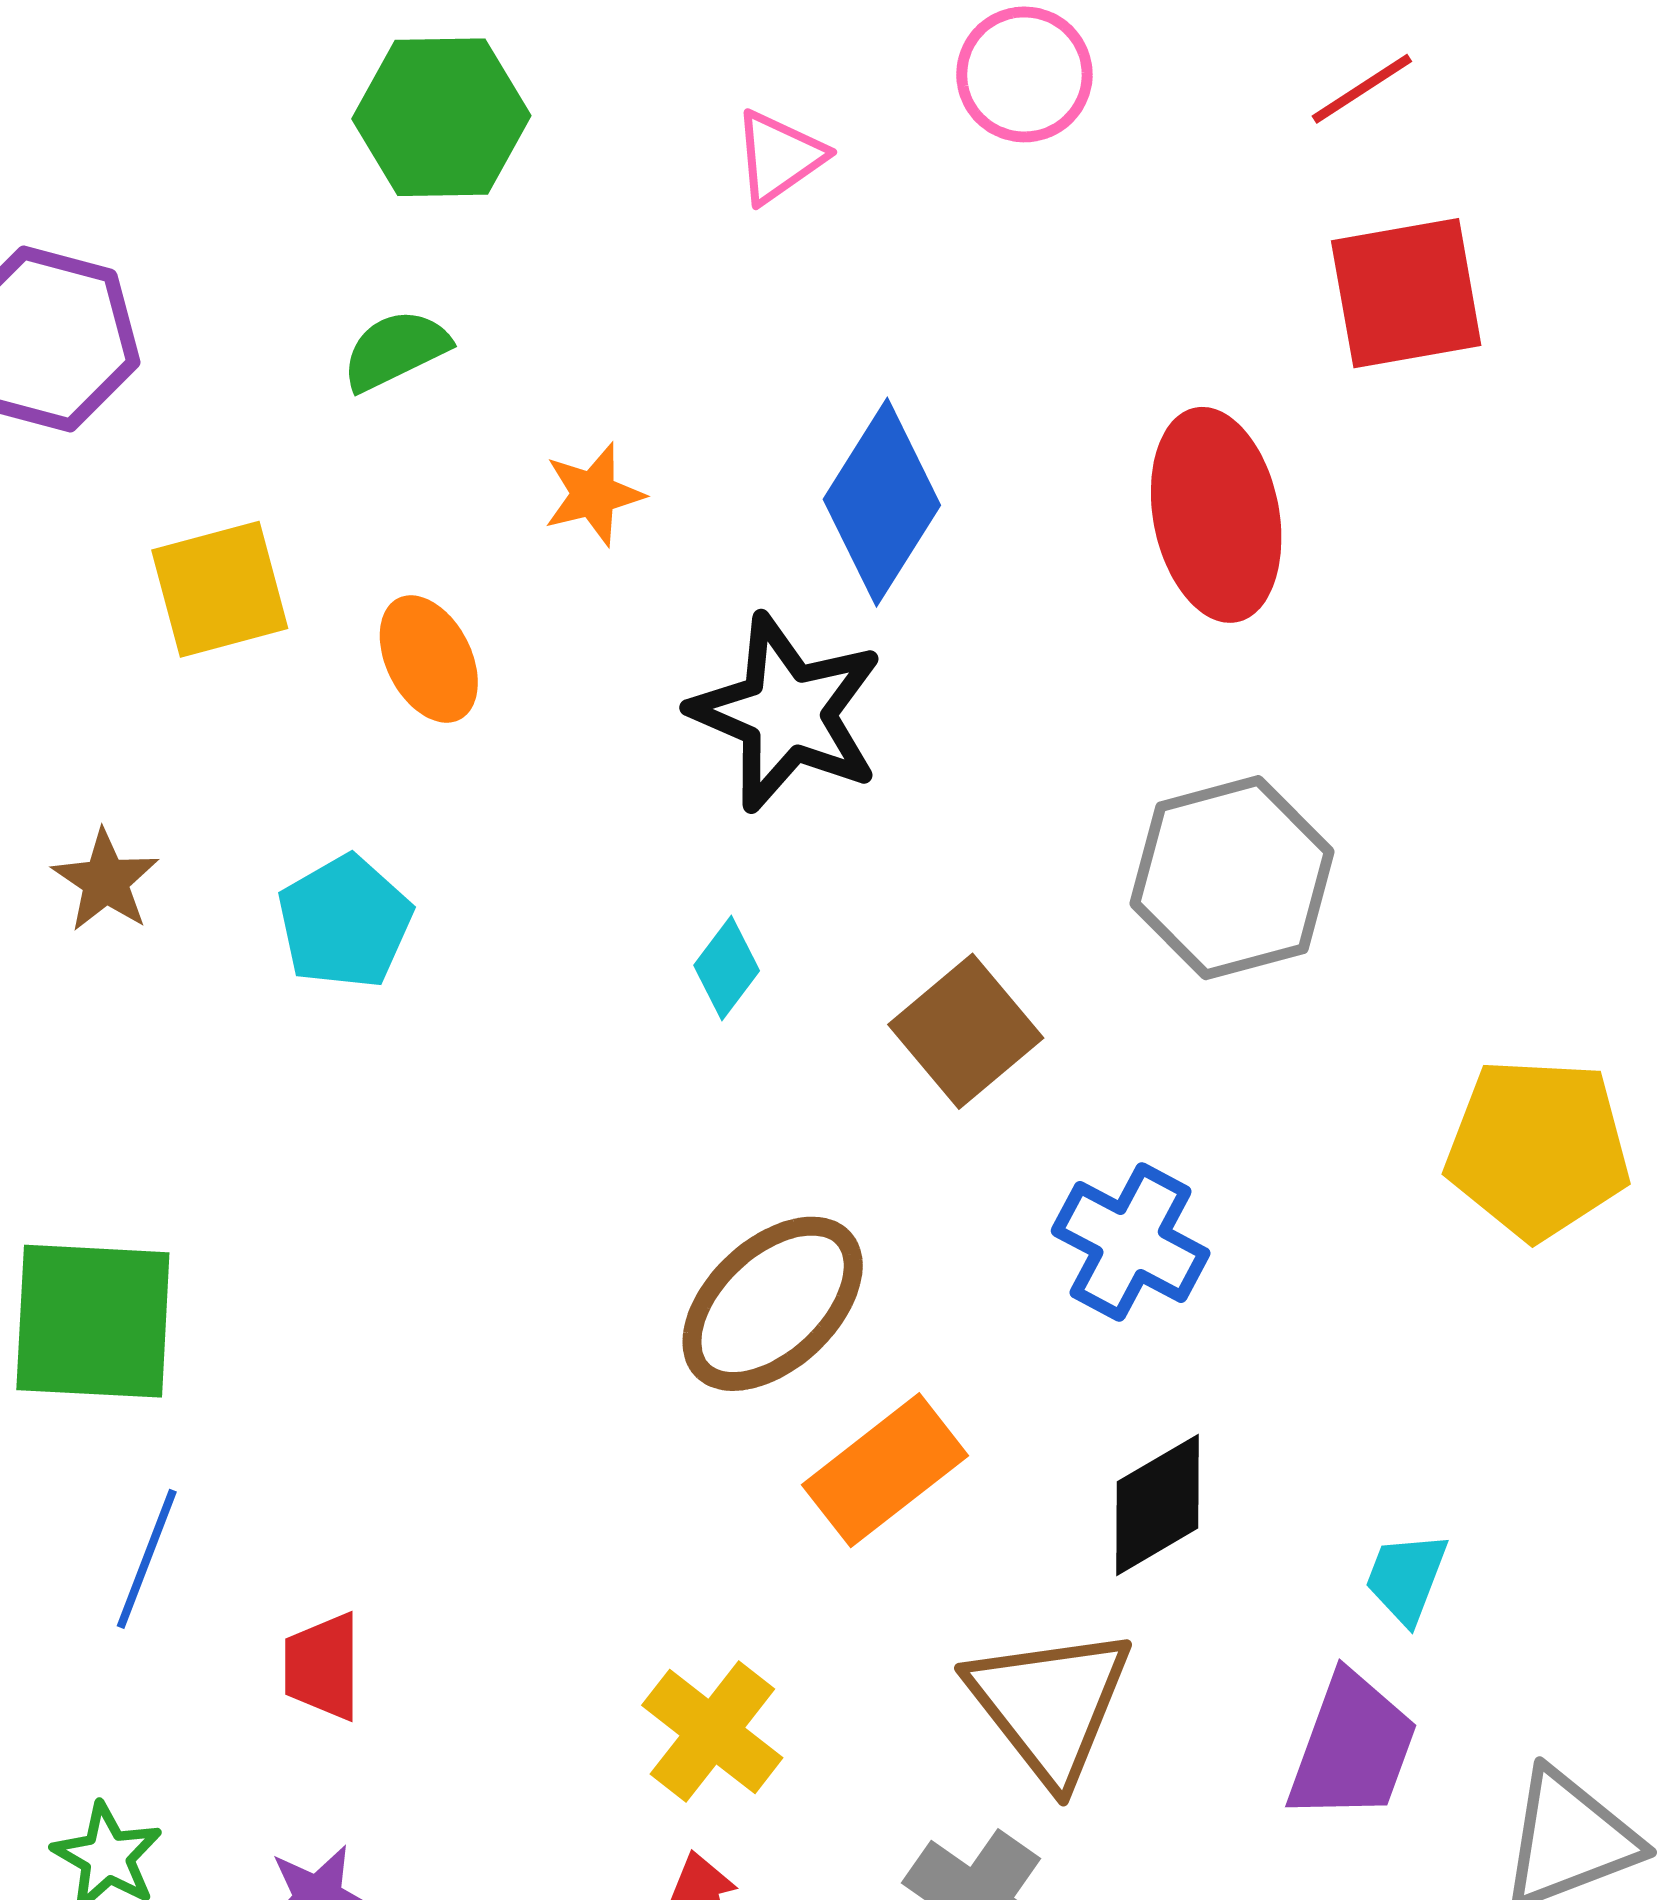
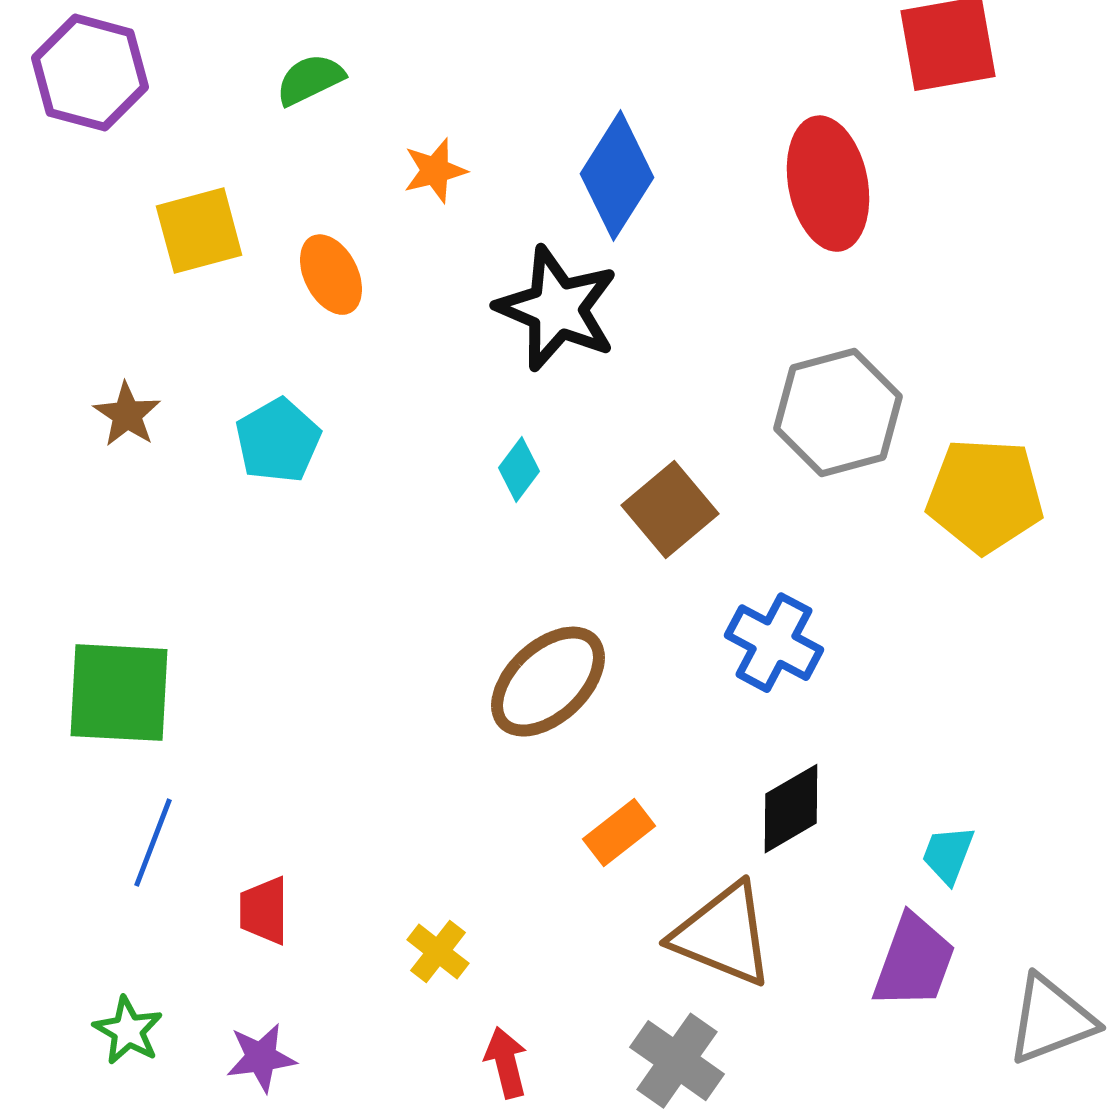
yellow pentagon: (1538, 1149) -> (985, 496), moved
orange rectangle: (885, 1470) -> (619, 833), moved, size x0.7
brown triangle: (1050, 1705) -> (723, 935), turned -30
yellow cross: (712, 1732) -> (438, 952), moved, size x0.7

